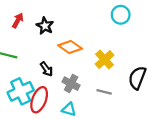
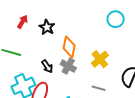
orange diamond: (70, 47) -> (69, 47), turned 65
gray cross: (71, 84) -> (68, 66), moved

